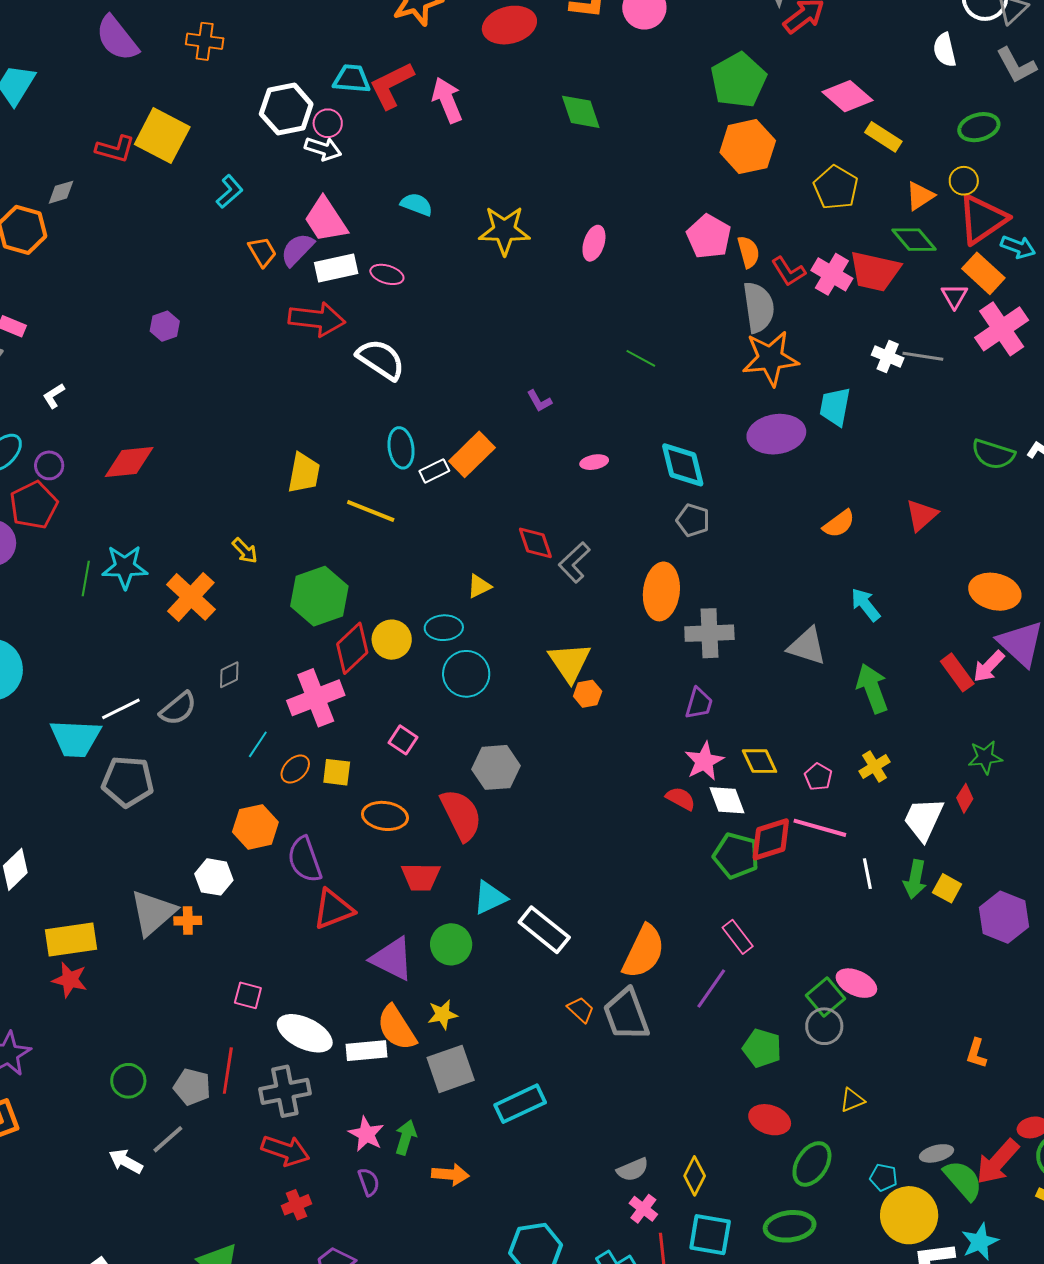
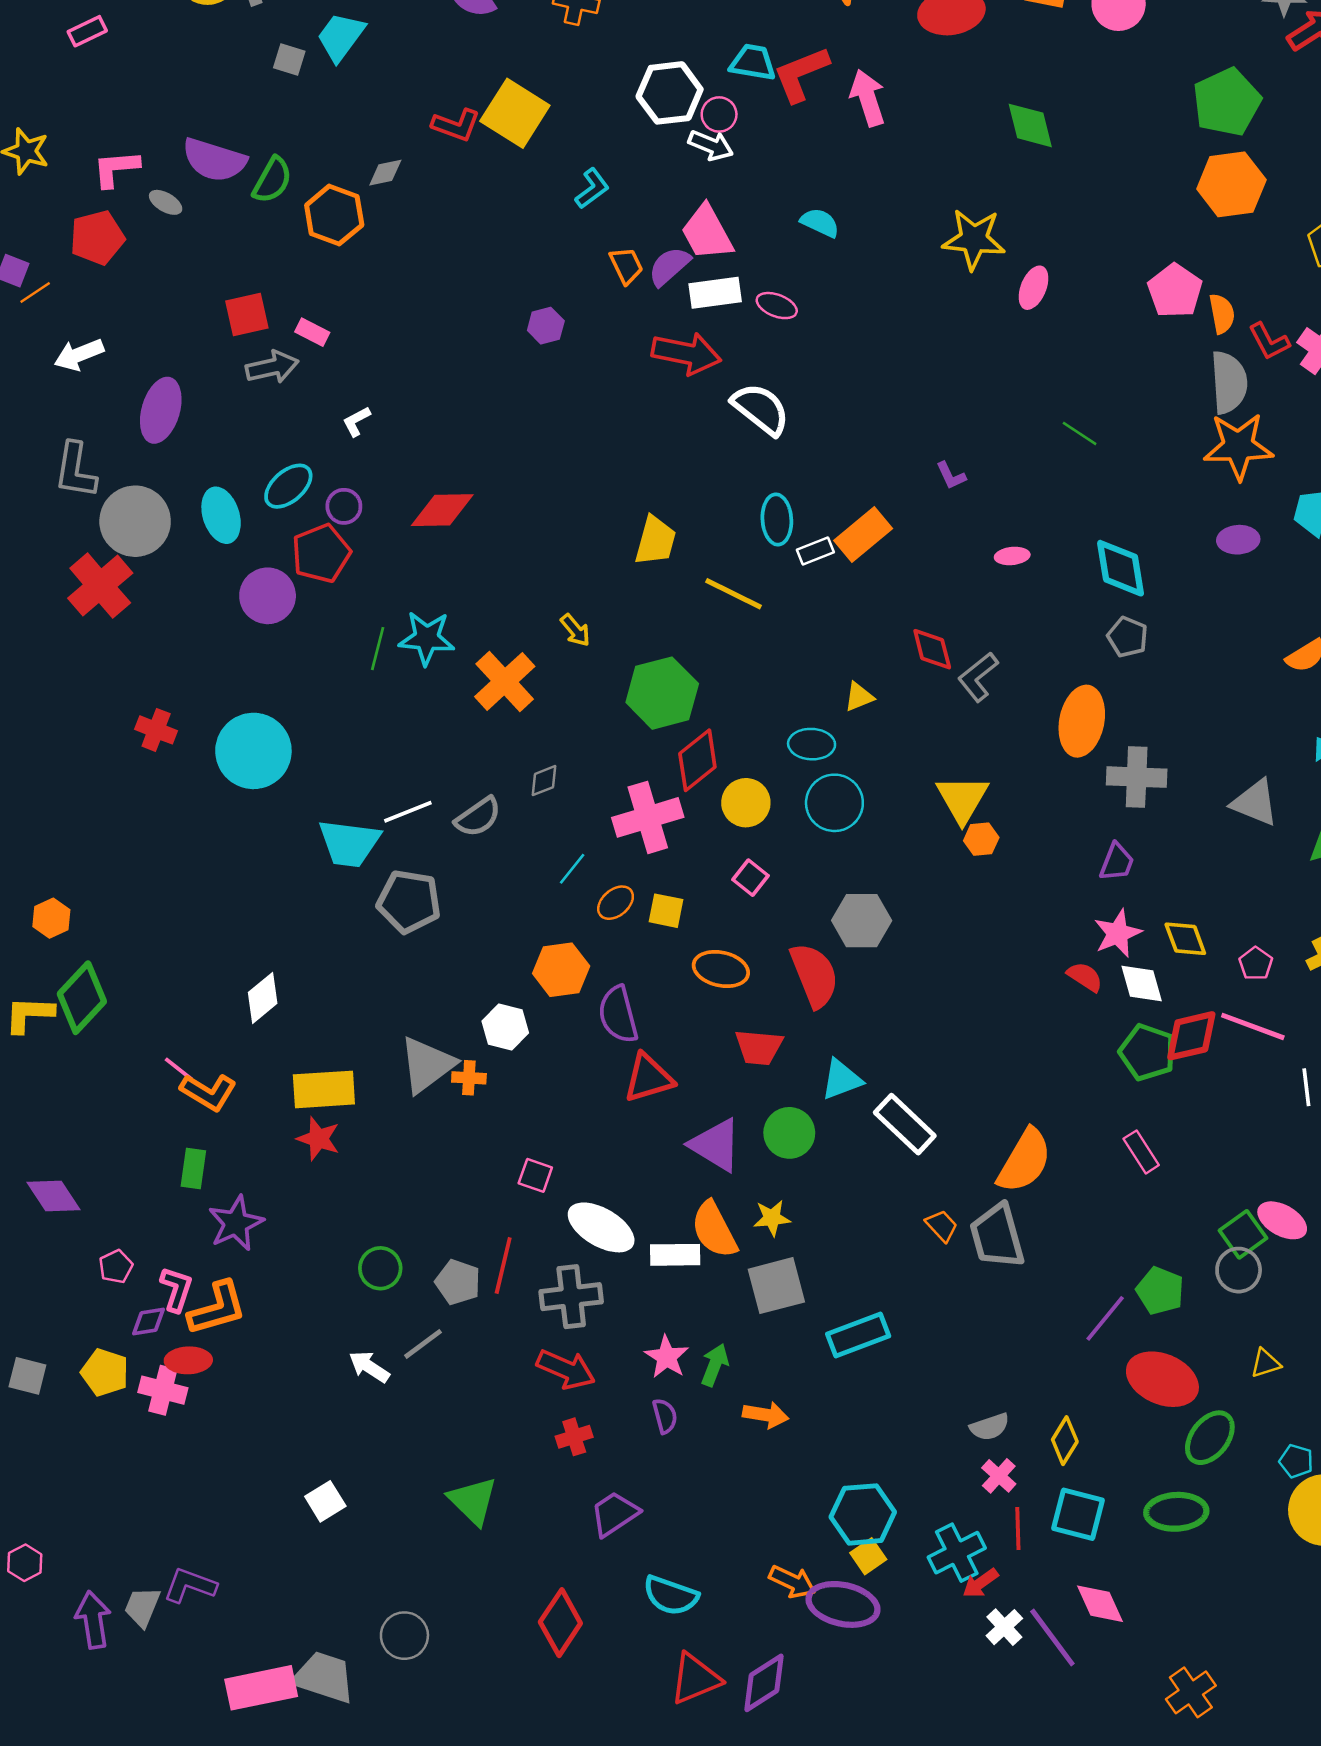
yellow star: (504, 230) -> (974, 239), moved
purple hexagon: (165, 326) -> (546, 326), moved
purple ellipse: (776, 434) -> (1238, 540), size x0.6
yellow circle: (392, 640) -> (746, 803), moved
purple line: (711, 989) -> (1105, 1318), moved
red ellipse: (770, 1120) -> (1162, 1379), size x1.4

